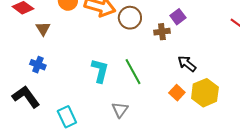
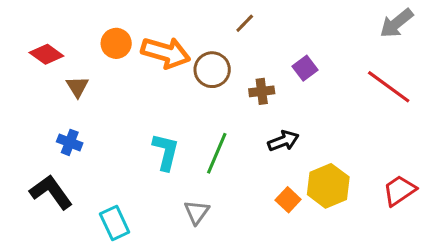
purple square: (178, 17) -> (305, 68), moved
black arrow: (187, 64) -> (283, 141), moved, turned 120
green line: (133, 72) -> (217, 153), turned 52
orange square: (177, 93) -> (288, 200), moved

